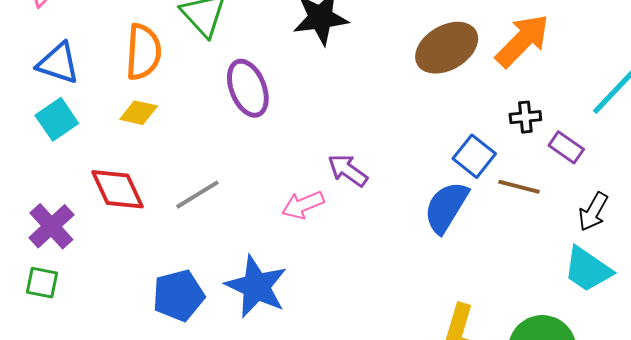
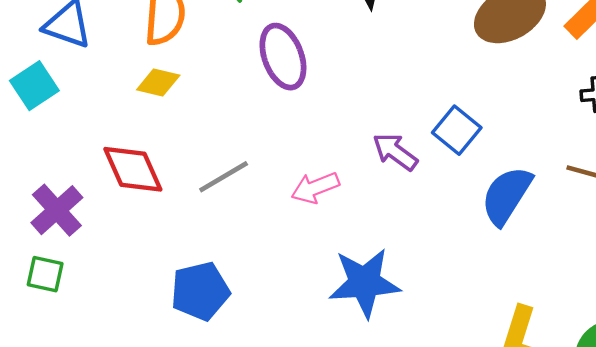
cyan square: (57, 119) -> (34, 86), moved
blue square: (474, 156) -> (457, 130), moved
pink arrow: (303, 205) -> (315, 188), moved
blue star: (256, 286) -> (365, 283), moved, turned -30

